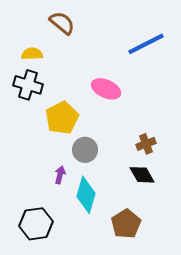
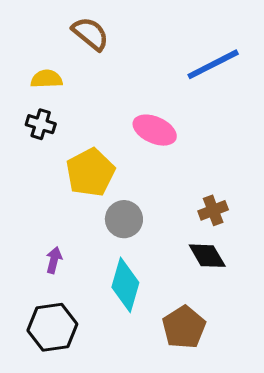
black cross: (28, 85) -> (41, 124), size x0.7
purple arrow: (60, 175) -> (54, 260), moved

